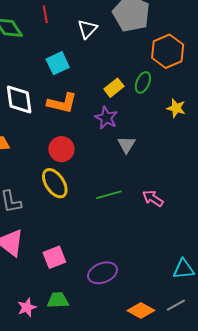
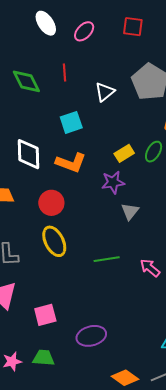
purple star: (106, 118) -> (113, 182), turned 30
red circle: (61, 149) -> (51, 203), moved

